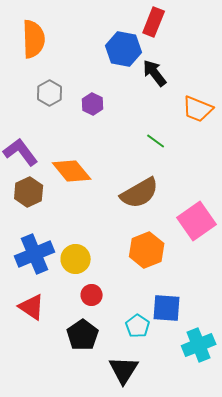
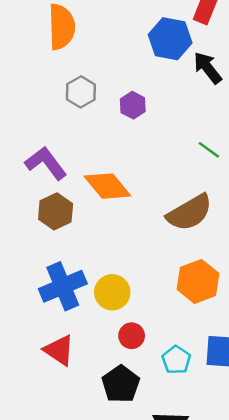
cyan pentagon: (138, 326) -> (176, 360), moved

